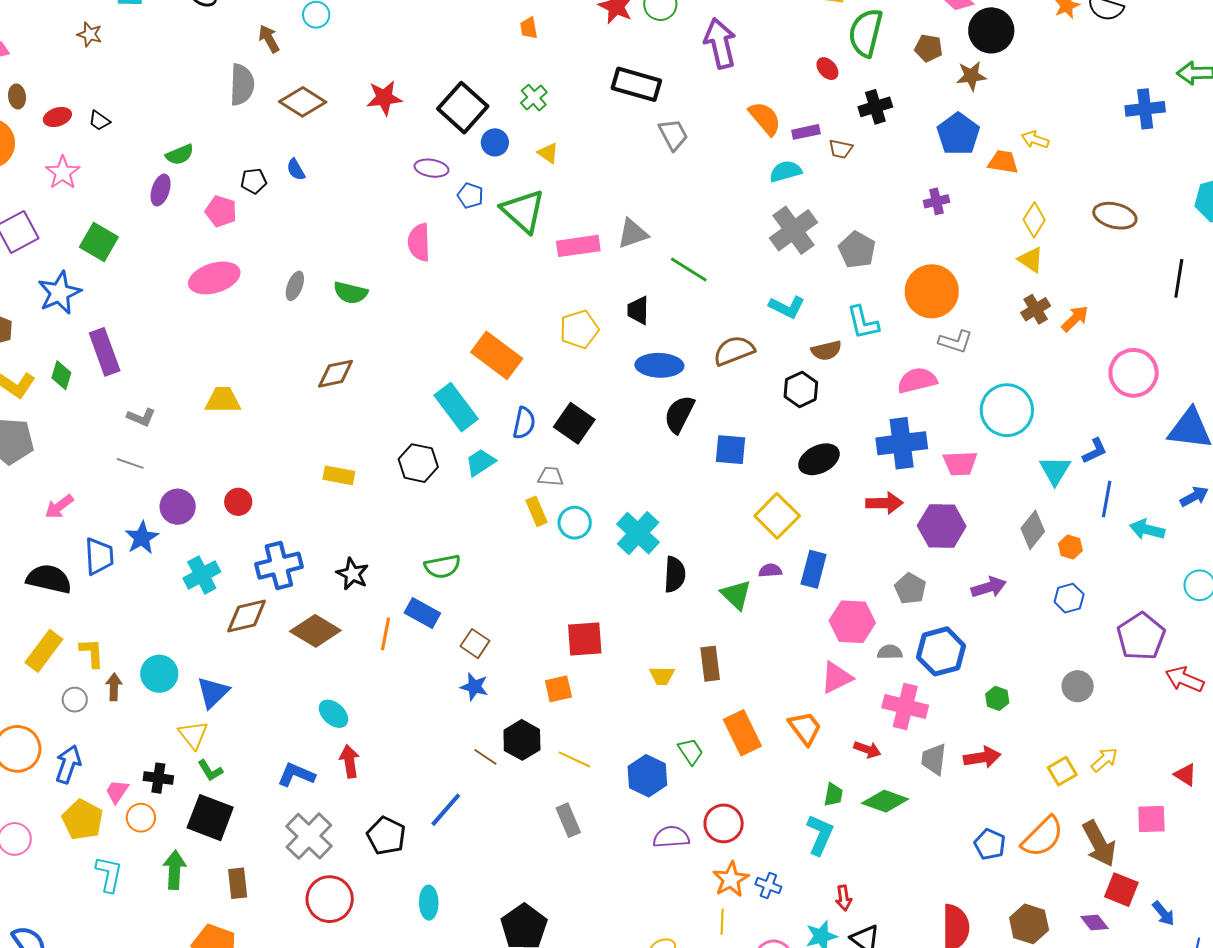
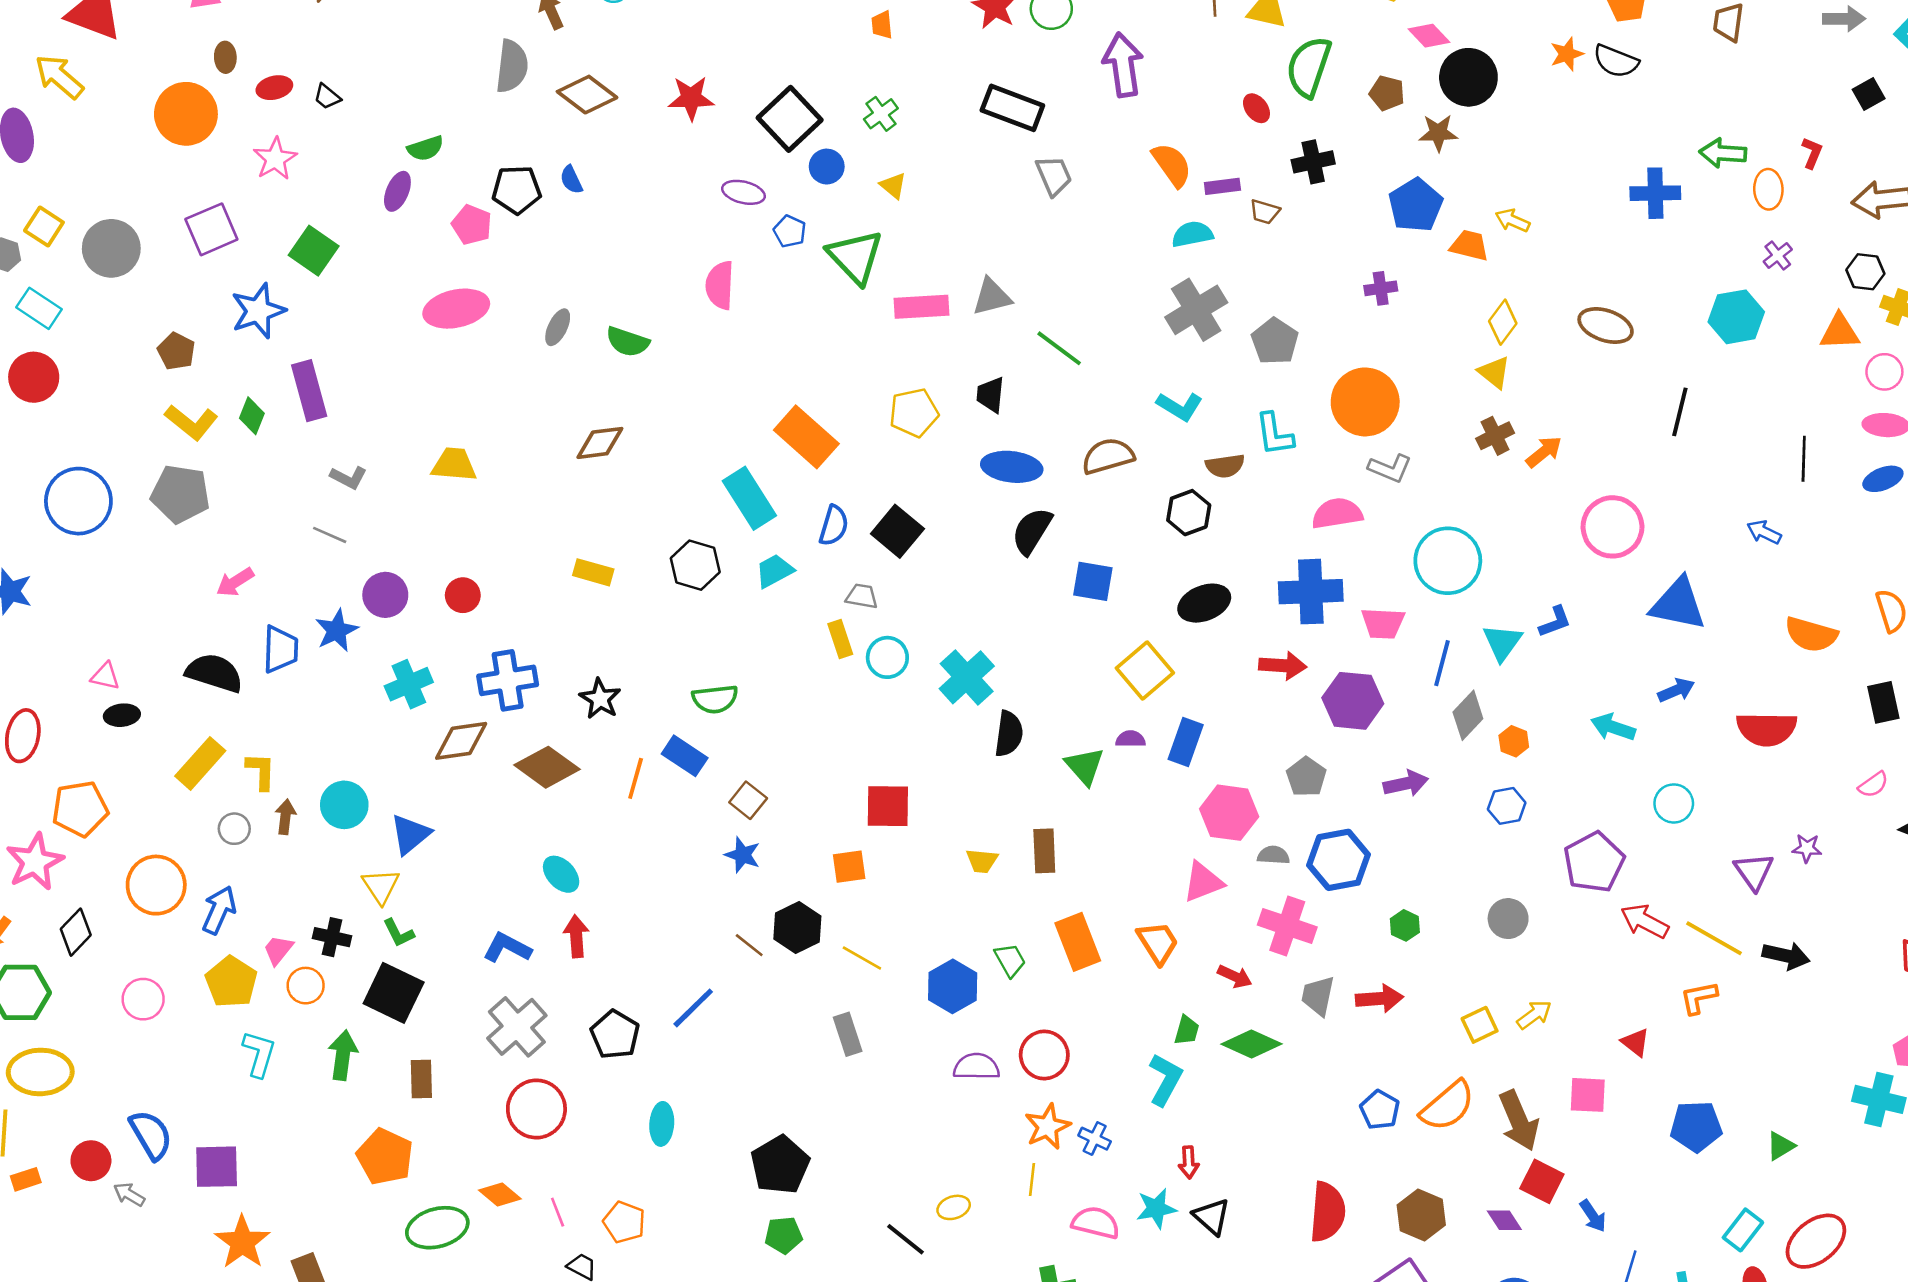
black pentagon: (254, 181) -> (517, 190), size x1.5
blue line: (1107, 499) -> (1442, 663), moved

